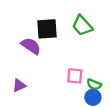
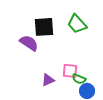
green semicircle: (94, 84) -> (79, 79), moved
purple triangle: (19, 85) -> (48, 80), moved

